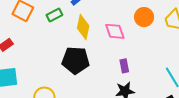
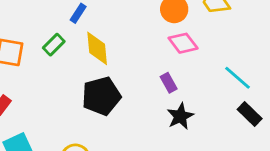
pink diamond: (115, 31) -> (183, 43), moved

